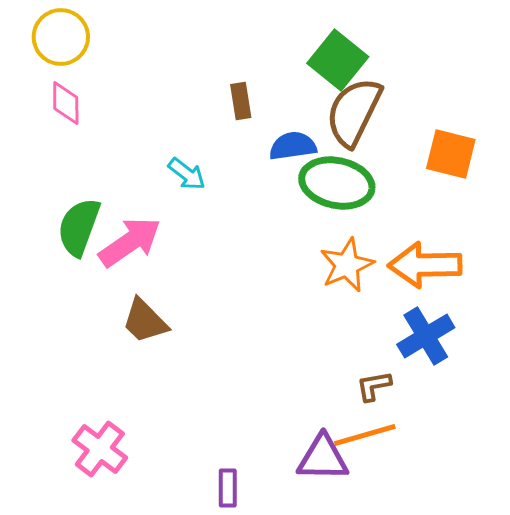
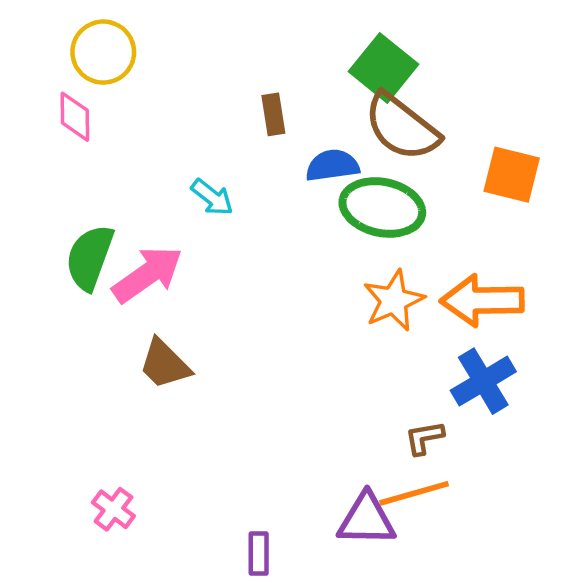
yellow circle: (61, 37) -> (103, 52), moved
brown semicircle: (354, 112) -> (402, 127), turned -78
pink cross: (100, 449) -> (113, 509), size x0.7

